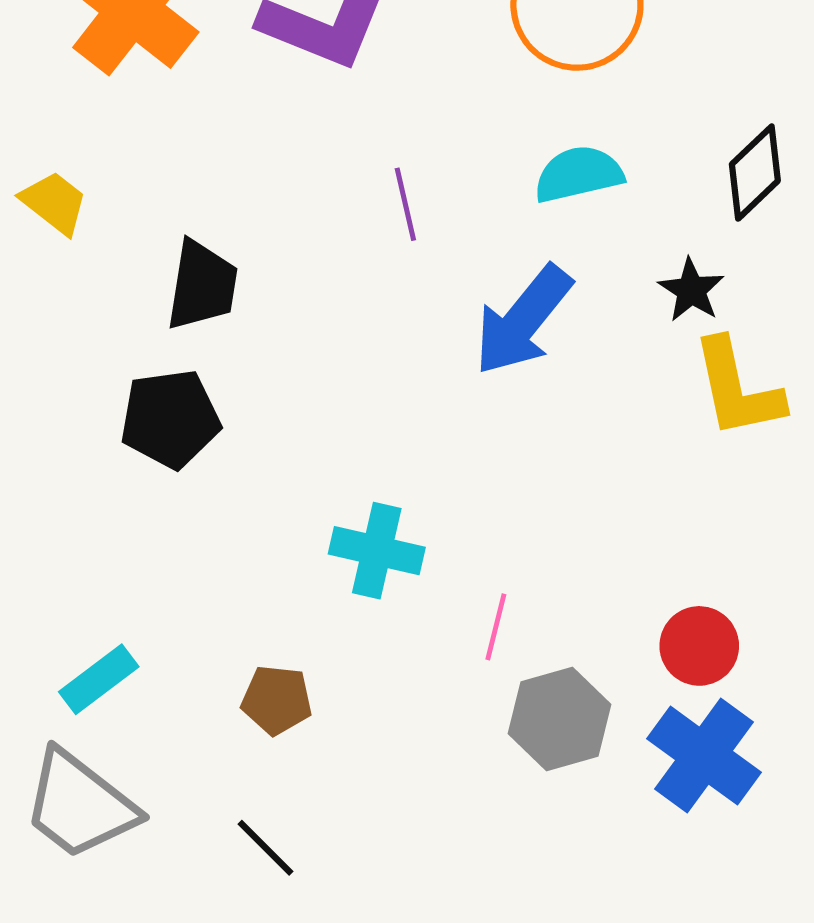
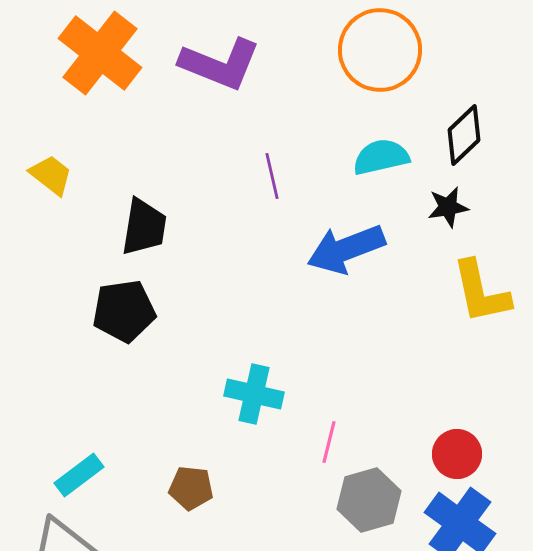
black diamond: (755, 173) -> (464, 135), moved
black star: (691, 290) -> (448, 207), moved, turned 30
blue arrow: (523, 320) -> (346, 249), turned 30

